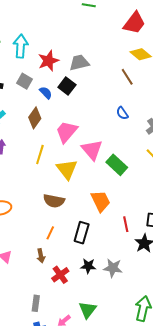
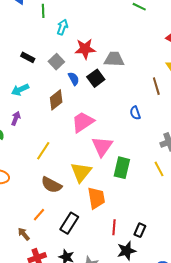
cyan arrow: (21, 46) -> (62, 27), size x0.7
blue semicircle: (122, 113) -> (135, 113), moved
yellow line: (40, 154) -> (43, 151), moved
green rectangle: (117, 165) -> (122, 168), turned 45
yellow triangle: (67, 169) -> (81, 172), moved
brown arrow: (41, 256) -> (24, 234), turned 136

